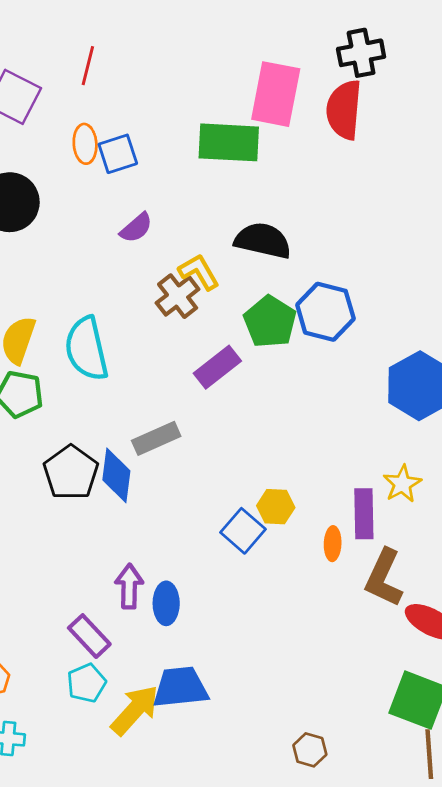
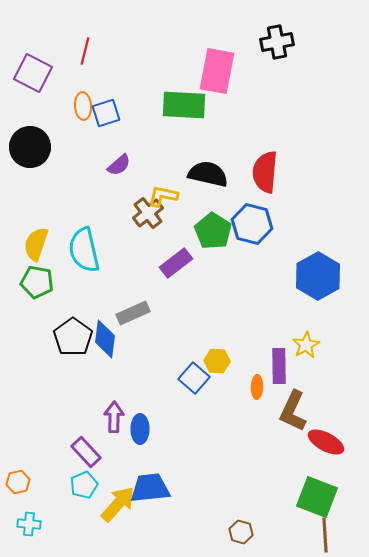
red semicircle: (344, 110) -> (265, 172), moved
yellow L-shape: (199, 272) -> (163, 196), turned -48

